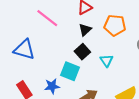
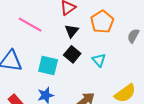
orange pentagon: (115, 25) -> (102, 22), turned -30
cyan square: (70, 71) -> (48, 65), moved

